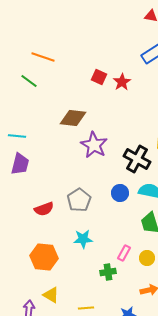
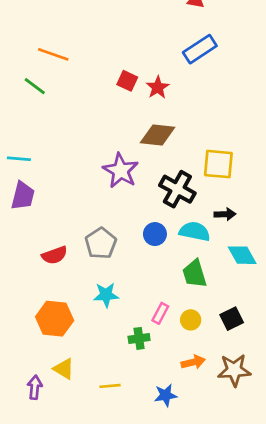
brown diamond: (73, 118) -> (158, 135), moved

